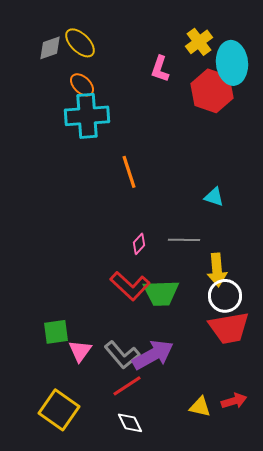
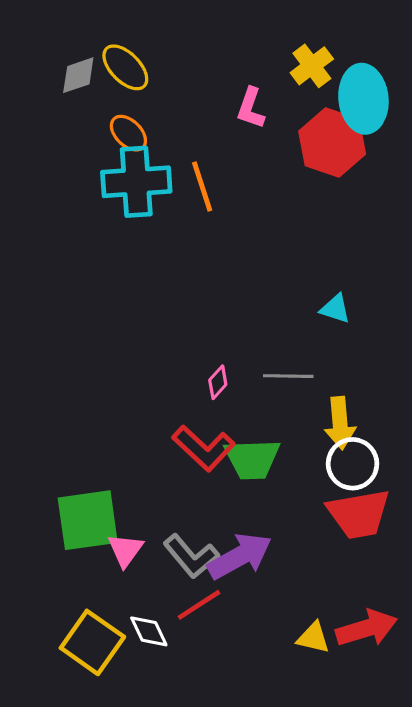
orange line: (129, 172) -> (202, 186), moved
green square: (56, 332) -> (88, 520), size x1.6
red arrow: (234, 401) -> (367, 628), size x1.5
white diamond: (130, 423) -> (149, 631), moved

